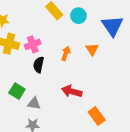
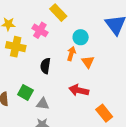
cyan circle: (78, 16) -> (81, 37), moved
pink cross: (33, 44) -> (40, 30), moved, turned -35
orange triangle: (92, 49) -> (88, 62), moved

